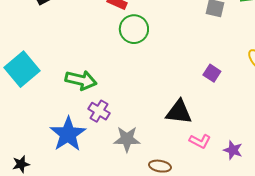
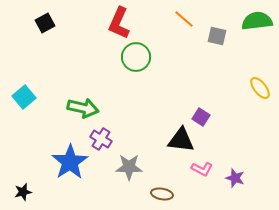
cyan square: (22, 69) -> (24, 97), size x0.7
purple square: (212, 73) -> (201, 117), moved

